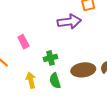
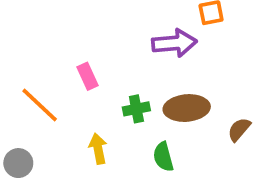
brown ellipse: (83, 70) -> (187, 108), moved
green semicircle: (55, 81) -> (163, 157), moved

